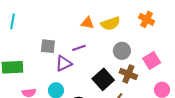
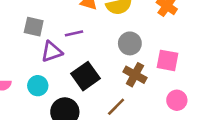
pink square: (152, 60) -> (167, 60), turned 36
black square: (103, 79) -> (86, 76), moved

